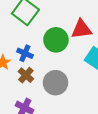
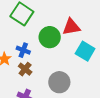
gray circle: (56, 83) -> (59, 82), moved

